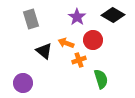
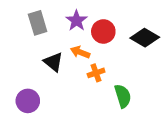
black diamond: (113, 15) -> (145, 38), moved
purple star: (77, 17) -> (77, 21), moved
red circle: (93, 40) -> (103, 31), moved

